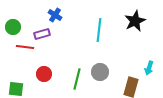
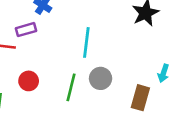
cyan line: (99, 30) -> (86, 42), moved

